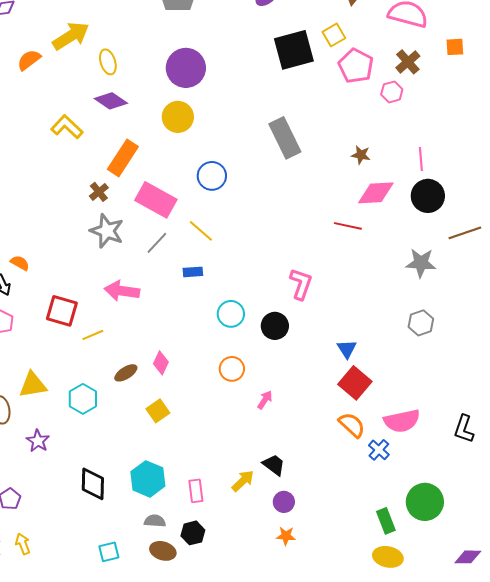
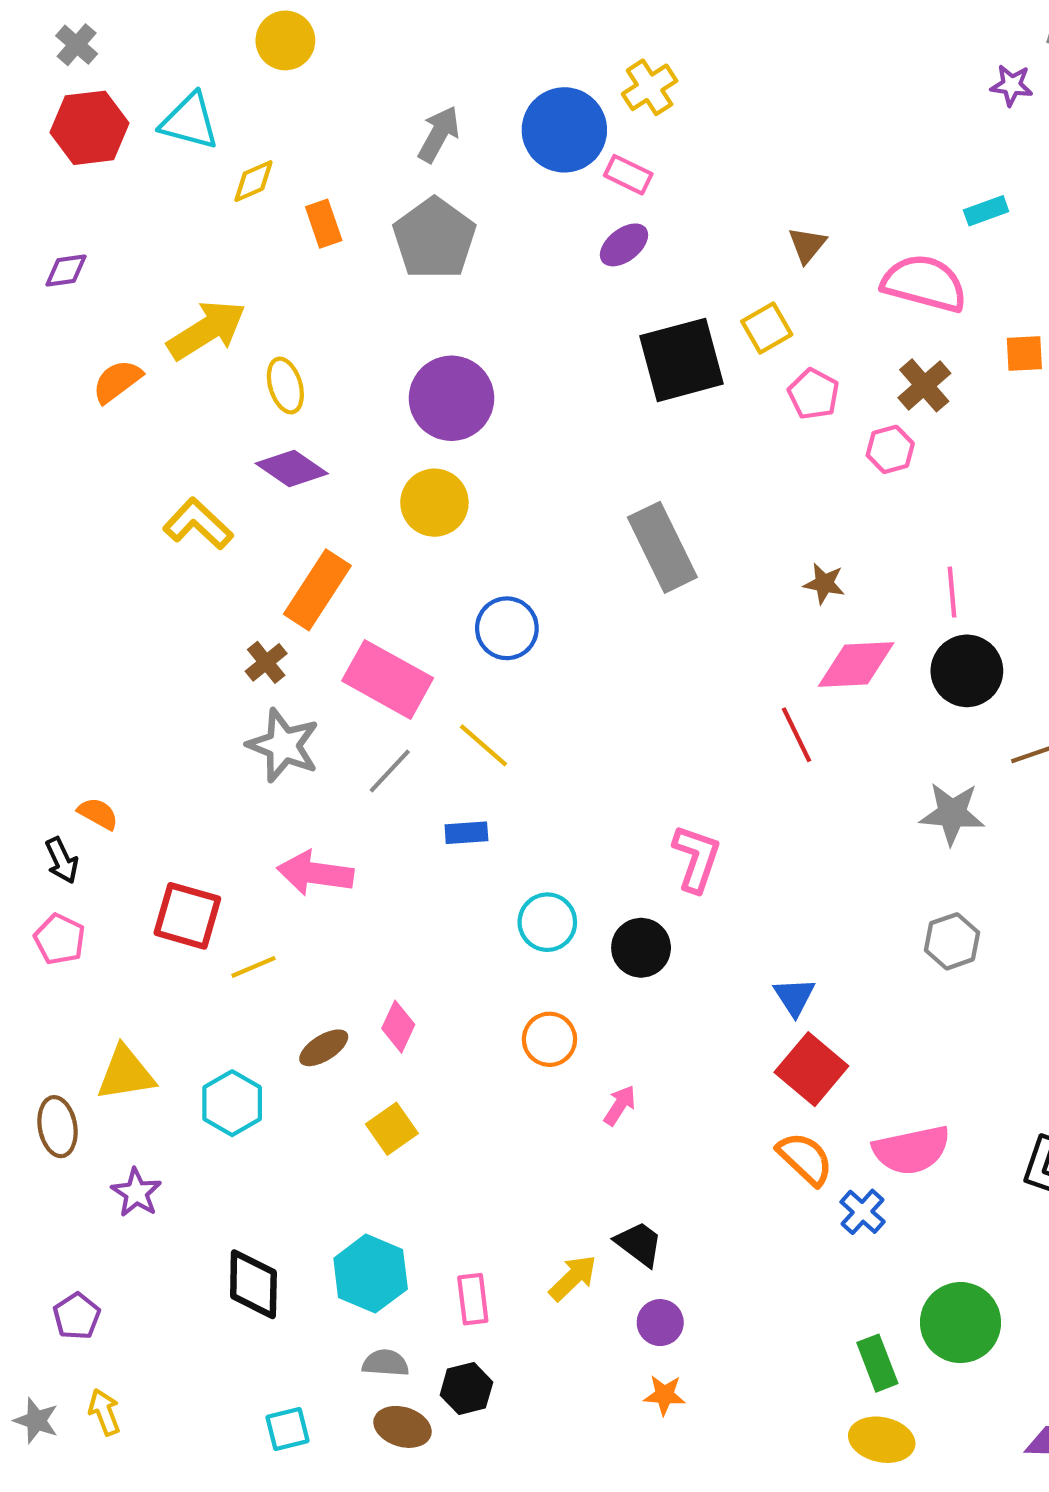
pink pentagon: (356, 66) -> (814, 394), size x0.7
red line: (348, 226) -> (797, 735), turned 52

